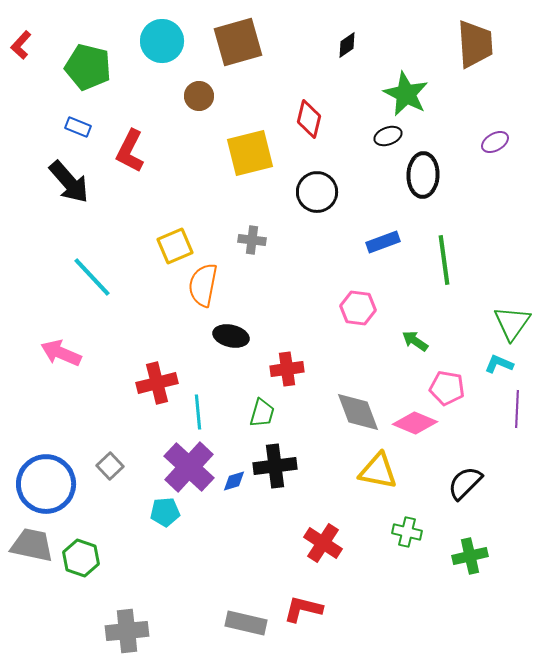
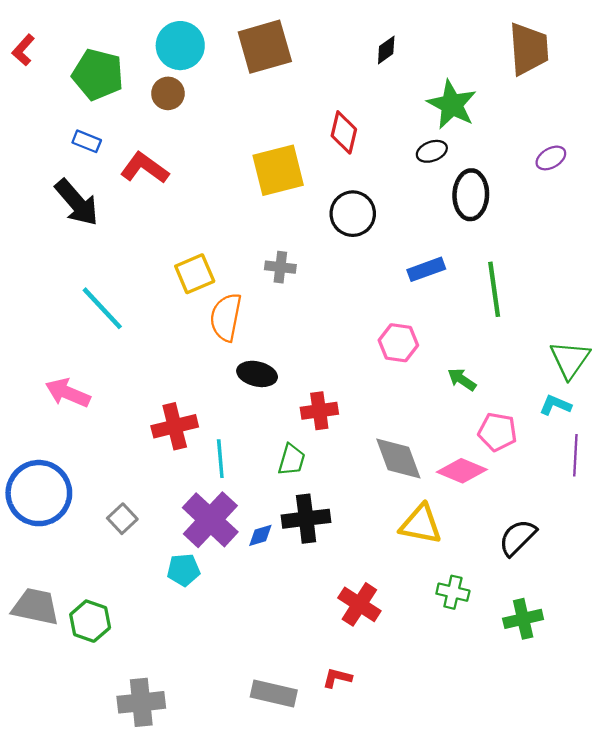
brown circle: (199, 96) -> (168, 93), moved
red L-shape: (130, 151) -> (145, 168), turned 99
blue circle: (46, 484) -> (39, 493), moved
red L-shape: (303, 609) -> (337, 678), size x0.7

